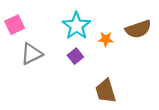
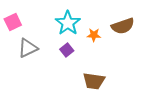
brown trapezoid: (106, 91) -> (94, 81), turned -65

